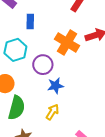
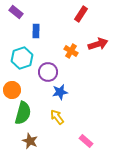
orange cross: (67, 42) -> (71, 51), size x0.6
yellow arrow: (52, 112) -> (57, 117), turned -70

